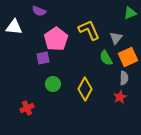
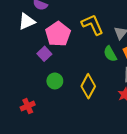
white triangle: (14, 27) -> (27, 21), moved, turned -30
purple square: (43, 58) -> (44, 54), turned -32

